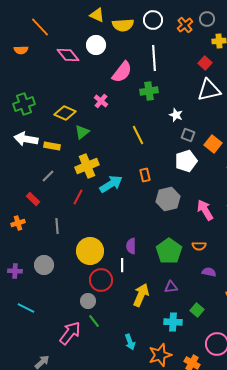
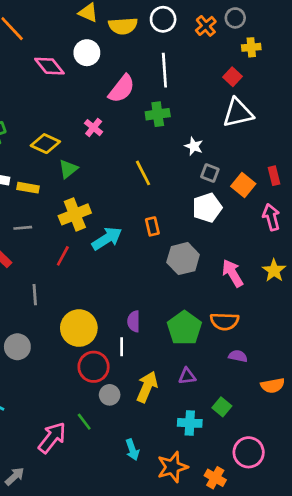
gray line: (48, 176) -> (23, 228), turned 40
orange semicircle: (199, 246) -> (225, 321), size x1.5
gray circle: (88, 301) -> (110, 395), moved

